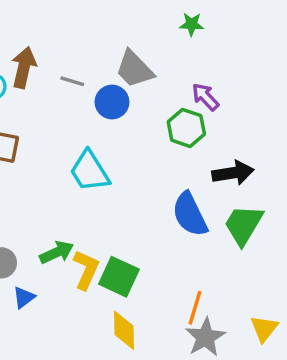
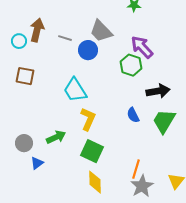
purple arrow: (205, 97) -> (142, 47), size x1.4
blue semicircle: (190, 214) -> (133, 115), size x0.6
yellow L-shape: (86, 270) -> (88, 119), moved

